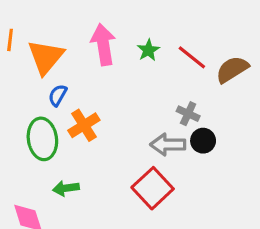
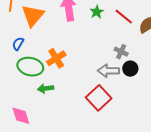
blue semicircle: (58, 95) -> (18, 44), moved
green ellipse: (42, 139) -> (30, 67), turned -70
green arrow: (66, 188) -> (46, 88), moved

